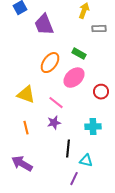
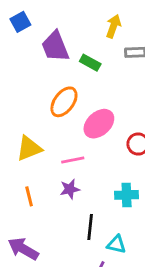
green rectangle: (79, 54) -> (90, 63), moved
yellow triangle: (26, 95) -> (29, 148), turned -42
pink line: (56, 103) -> (73, 160), turned -49

